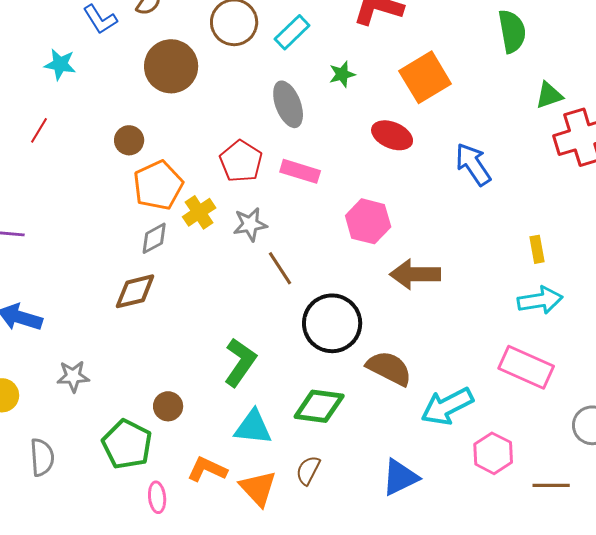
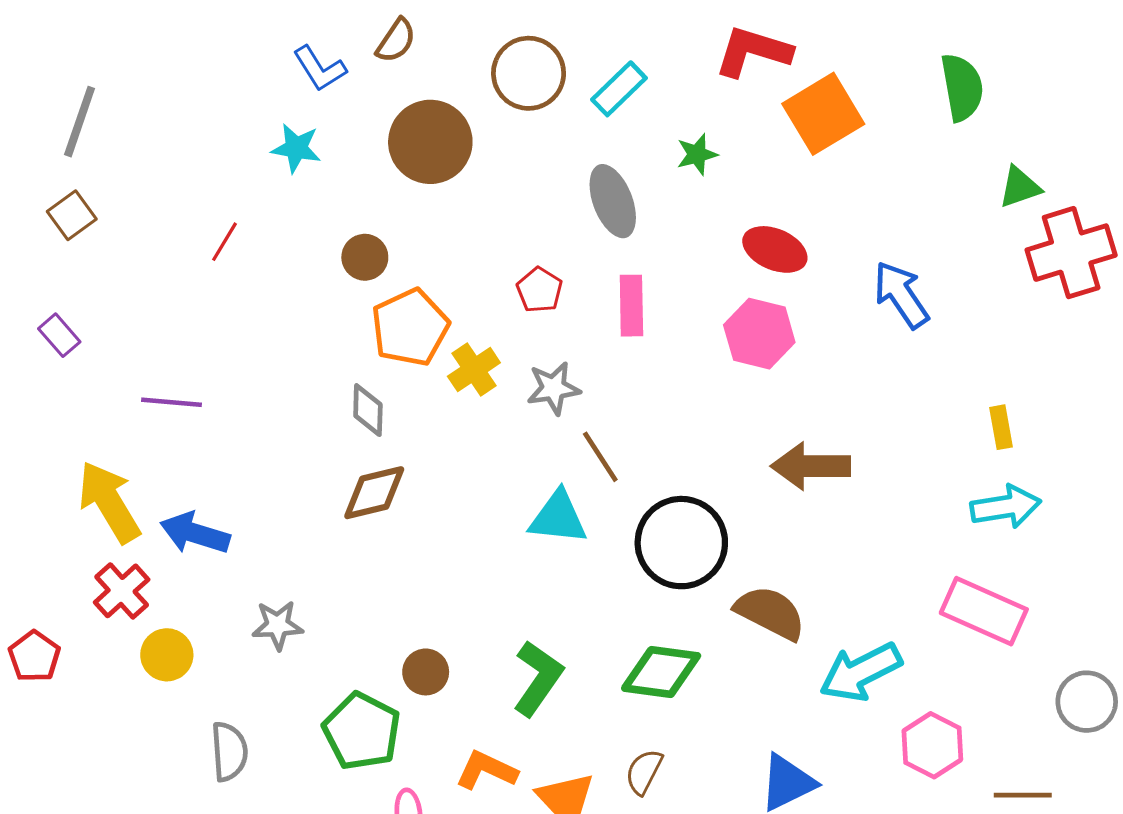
cyan star: (60, 64) -> (296, 148), moved
orange square: (425, 77) -> (823, 114), moved
red pentagon: (241, 161) -> (539, 290), size x0.7
pink rectangle: (300, 171) -> (631, 306), turned 72
pink hexagon: (368, 221) -> (759, 334), moved
gray diamond: (154, 238) -> (368, 410), moved, turned -60
green L-shape: (240, 362) -> (538, 678), moved
cyan triangle: (253, 427) -> (558, 518), moved

